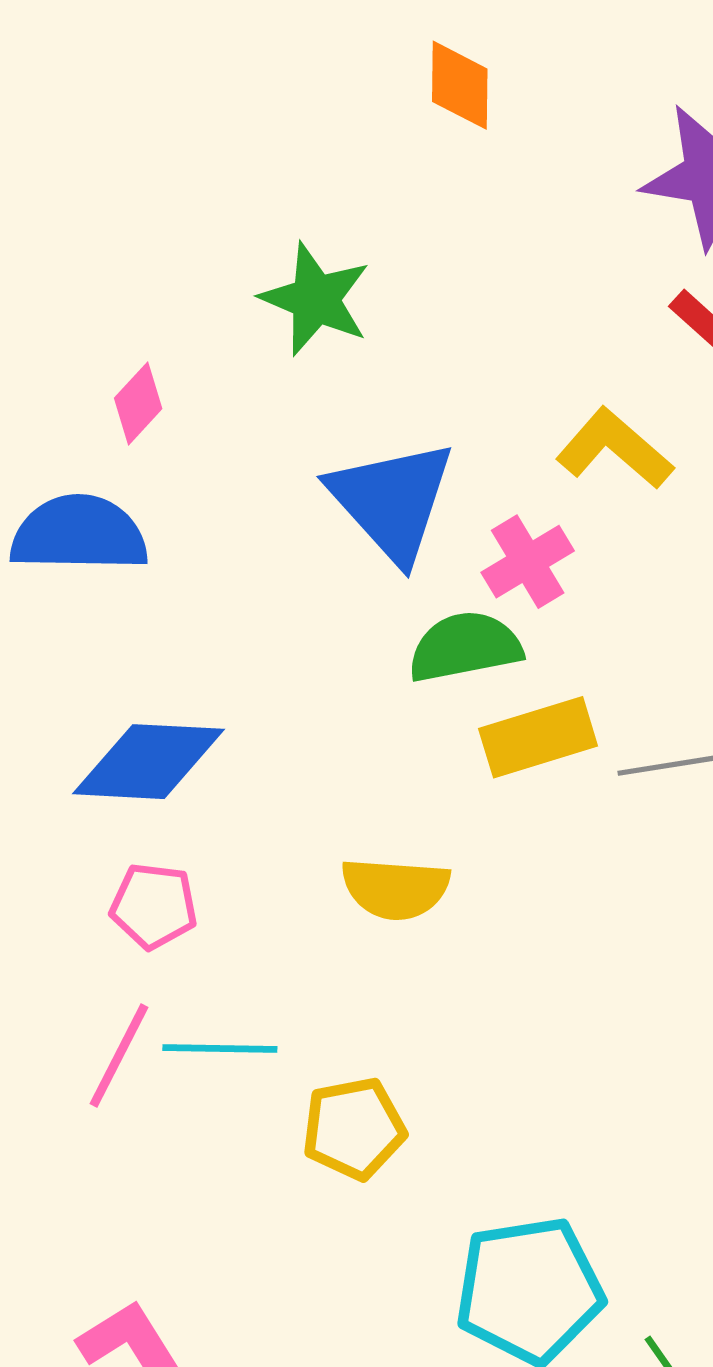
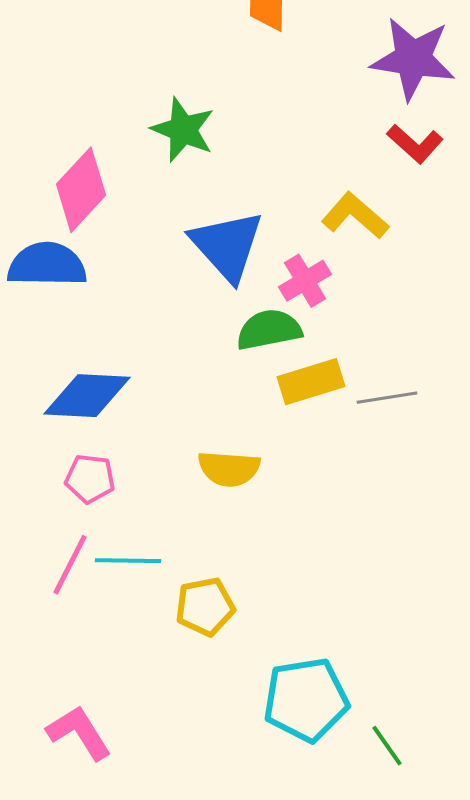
pink diamond: (138, 403) -> (81, 190), size x1.8

